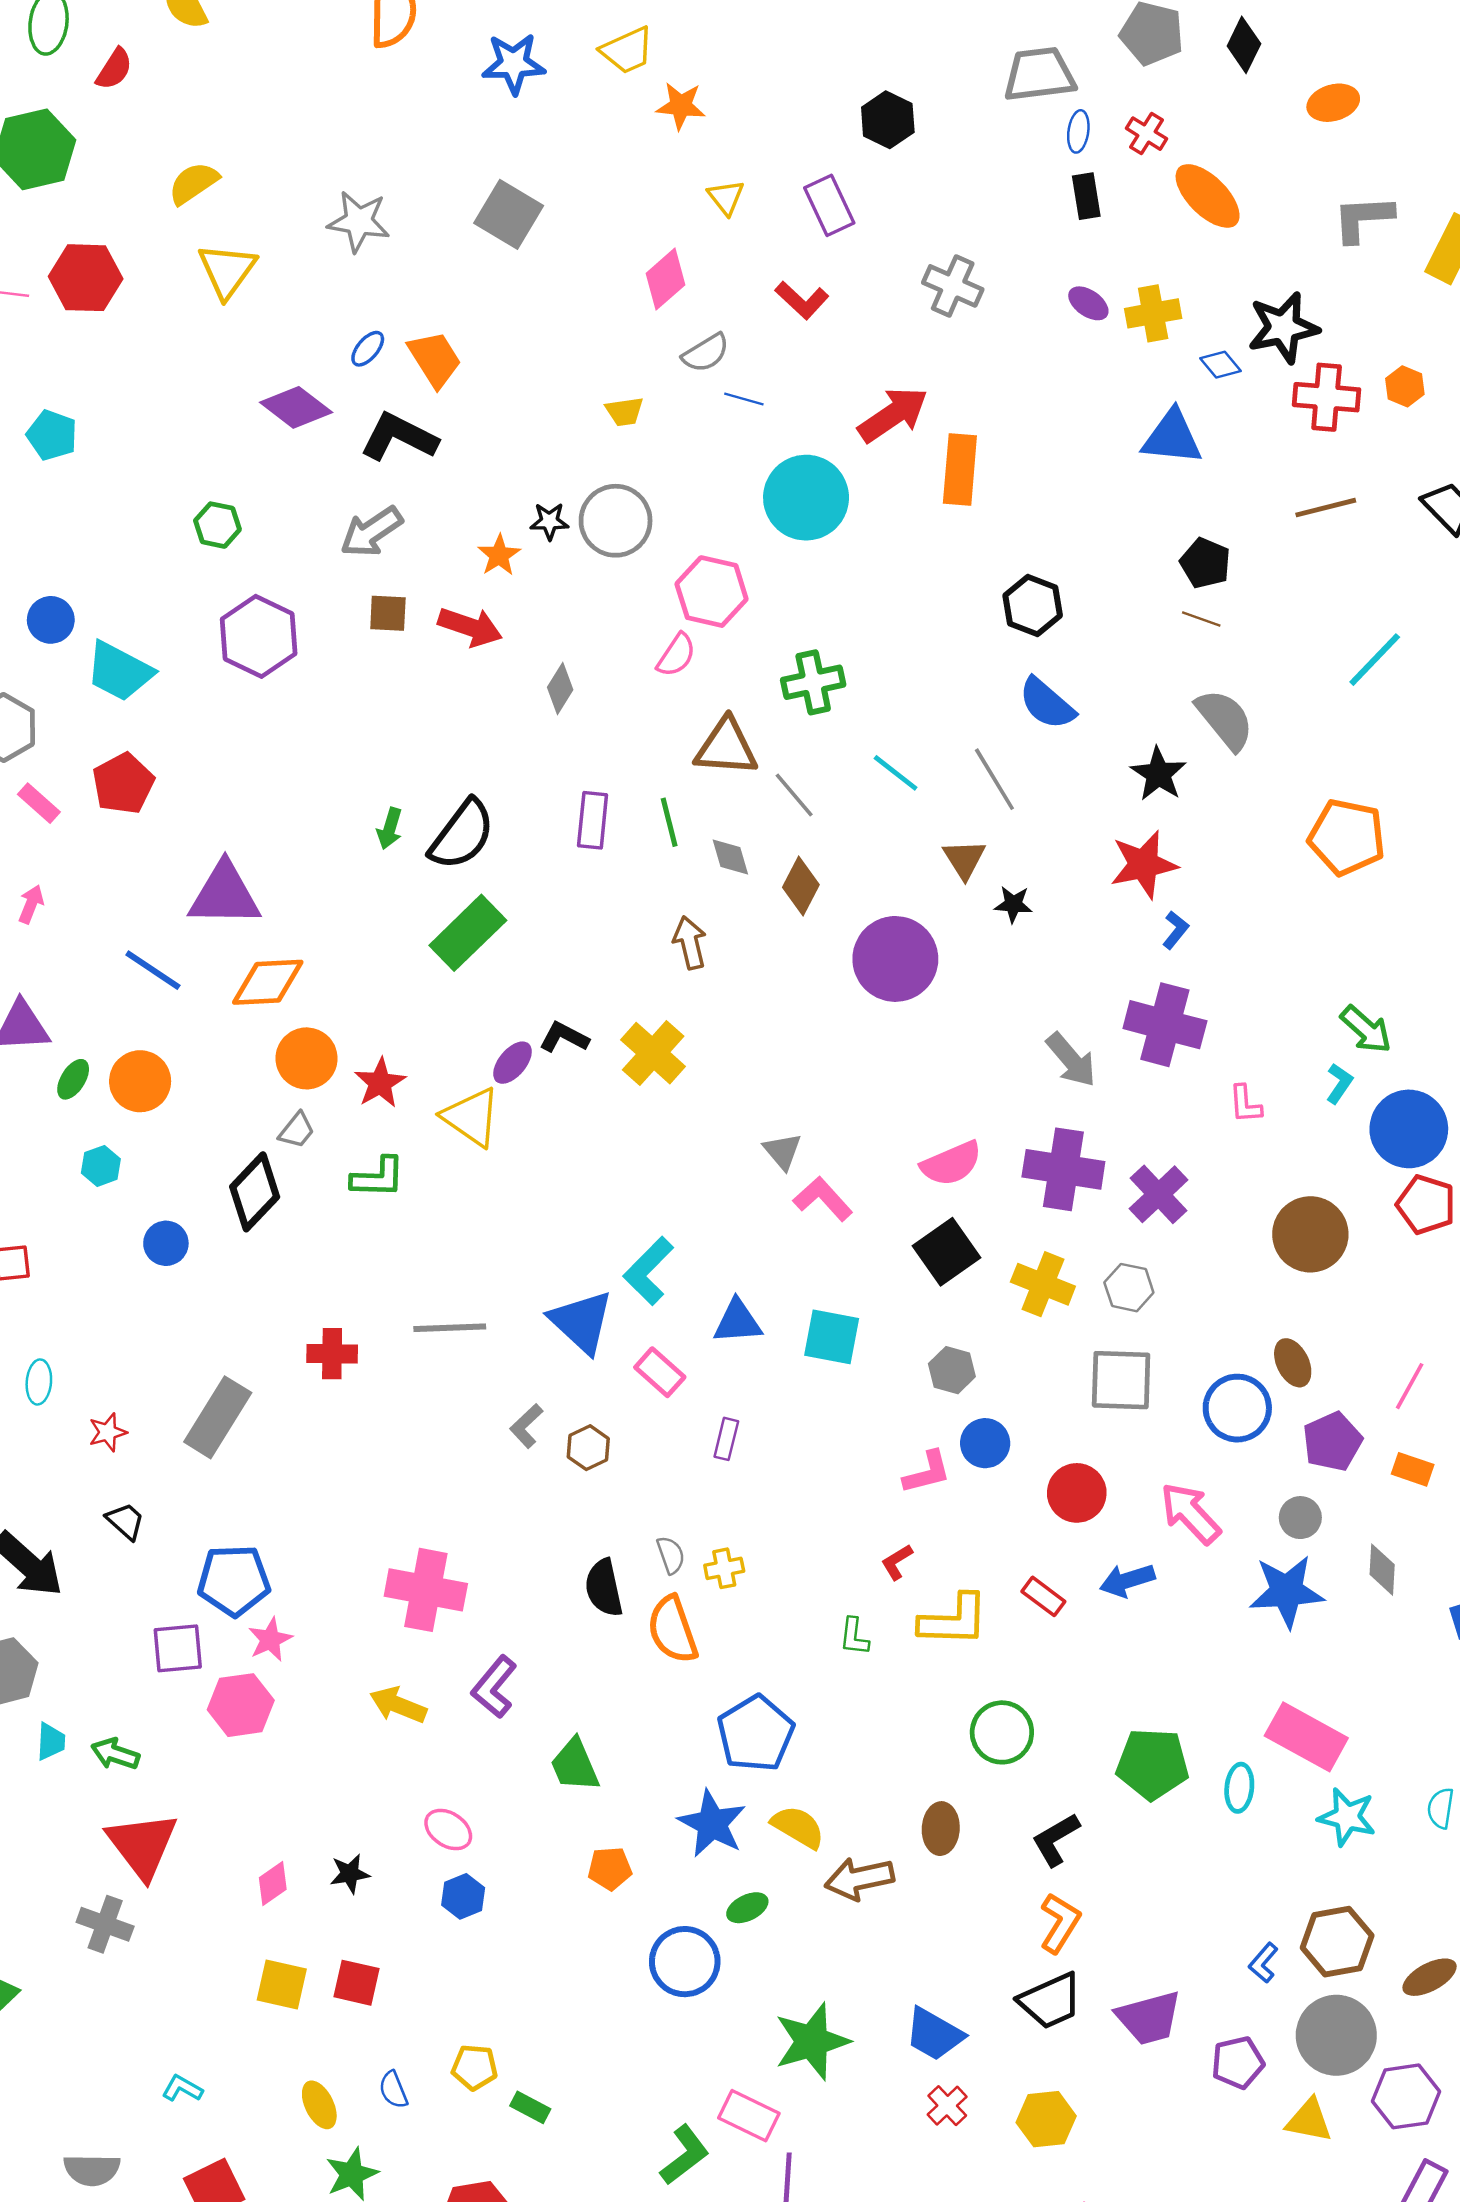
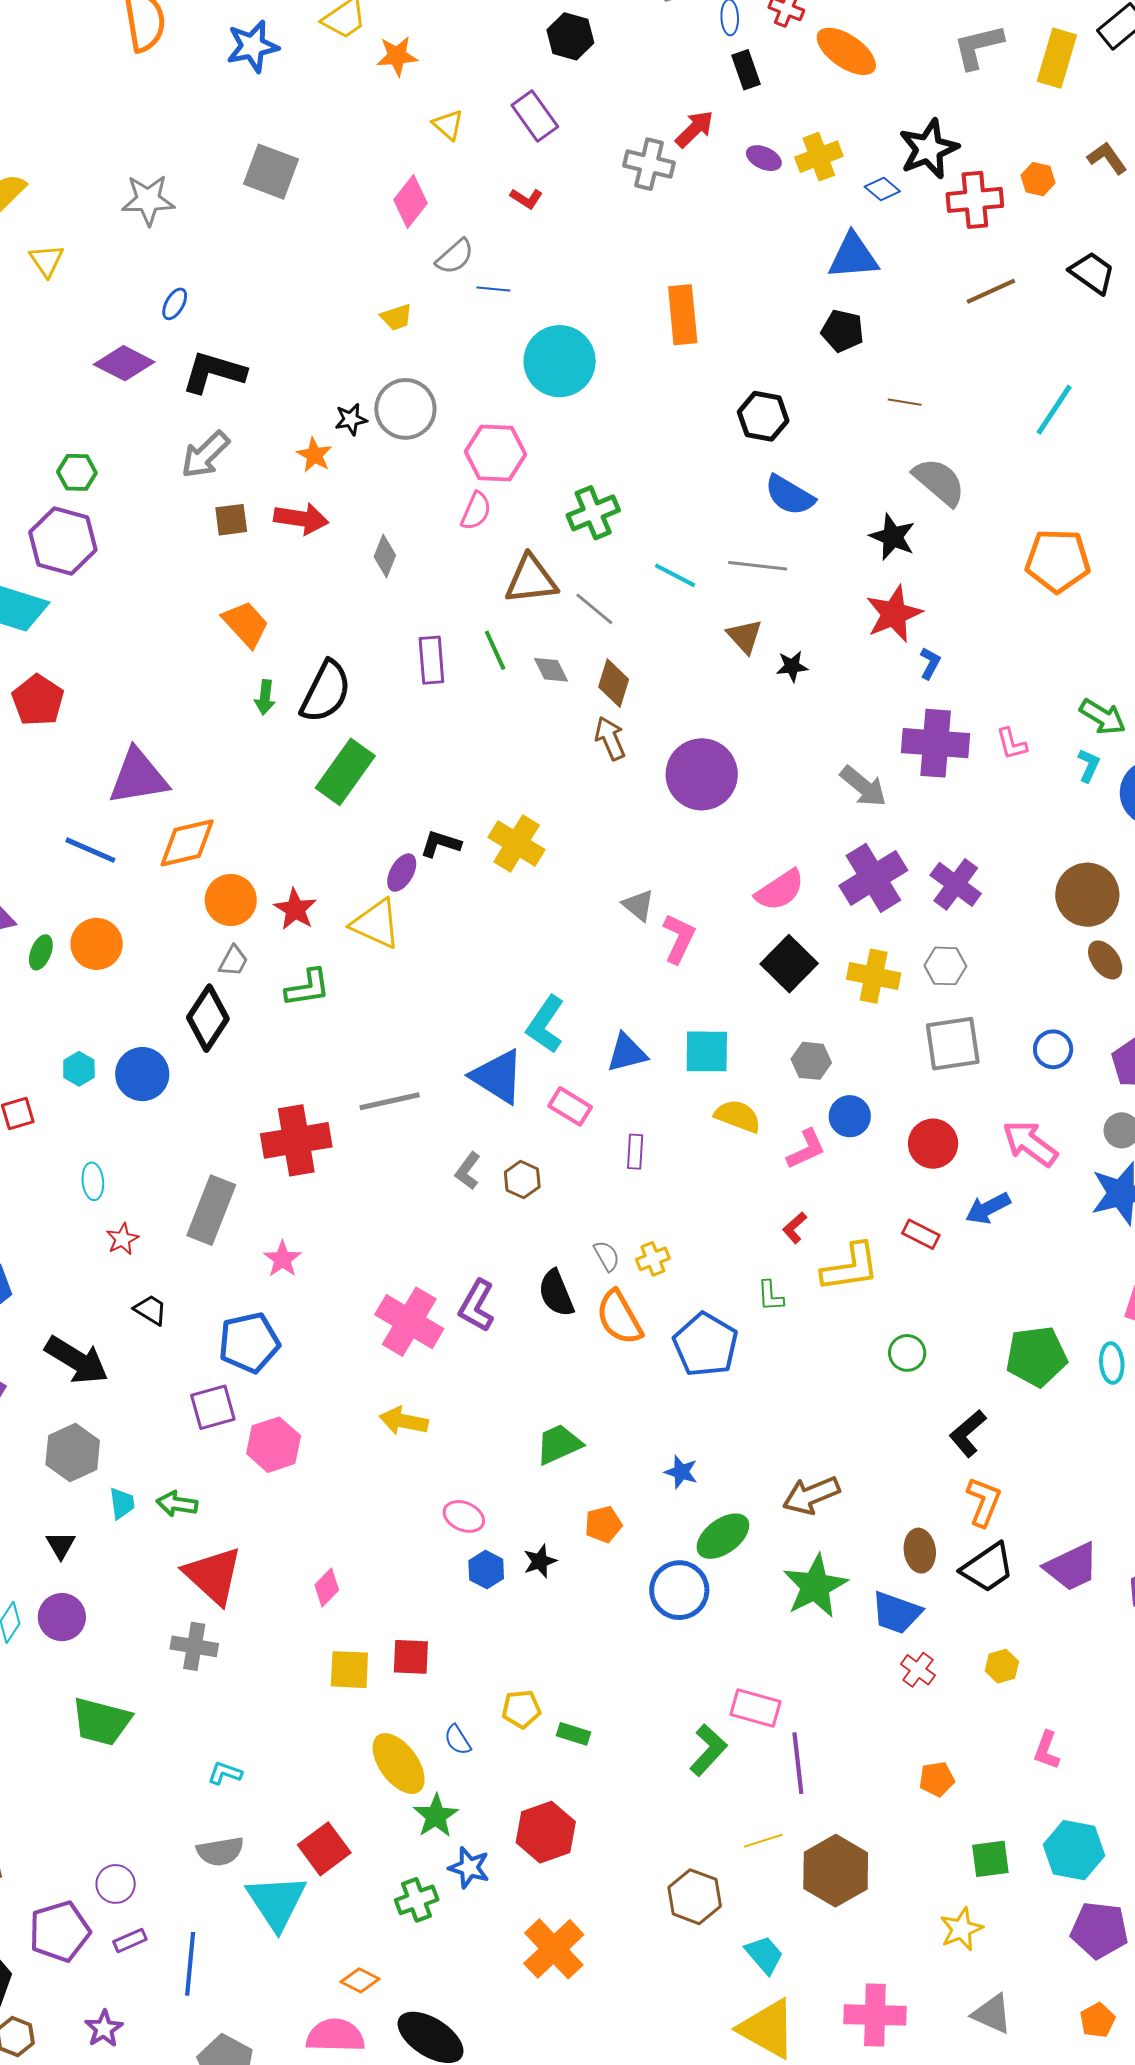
yellow triangle: (227, 271) -> (47, 260), size x0.7
red L-shape: (802, 300) -> (526, 198), size x0.7
orange trapezoid: (435, 359) -> (246, 624), moved
red arrow: (893, 415) -> (695, 129), moved, size x0.7
black pentagon: (1205, 563) -> (842, 331), moved
purple hexagon: (259, 636) -> (63, 541), moved
gray line: (994, 779) -> (758, 566), turned -42
brown arrow: (690, 943) -> (610, 738), moved
purple circle: (895, 959) -> (702, 774), moved
pink L-shape: (1245, 1104) -> (1012, 744), moved
cyan hexagon: (101, 1166) -> (79, 1069), moved
purple cross: (1063, 1169) -> (873, 878), turned -30
pink L-shape: (823, 1199) -> (679, 939), turned 78
blue circle: (166, 1243) -> (142, 1074), size x1.4
red cross: (332, 1354) -> (296, 1140), size x1.6
brown ellipse: (1293, 1363) -> (1105, 960), moved
cyan ellipse: (39, 1382) -> (93, 1181), moved
blue circle: (1237, 1408) -> (1053, 1049), size x0.7
pink cross: (426, 1590) -> (409, 1322), turned 30
pink star: (270, 1639) -> (282, 1259), moved
purple L-shape: (494, 1687) -> (477, 1306), moved
green circle: (1002, 1732) -> (907, 1353), size x0.7
blue pentagon: (756, 1734) -> (706, 1345), moved
green trapezoid: (575, 1765) -> (559, 1444), turned 99
blue star: (712, 1824) -> (681, 1472), size x0.6
yellow semicircle: (798, 1827) -> (738, 1116), moved
brown ellipse: (941, 1829) -> (920, 1551), moved
black star: (350, 1874) -> (540, 1561), moved
green ellipse: (747, 1908) -> (723, 1536), size x1.6
green star: (812, 2041) -> (815, 1586), moved
cyan L-shape: (182, 2088) -> (225, 1773), moved
yellow ellipse: (319, 2105) -> (399, 1764), size x1.6
yellow hexagon: (1046, 2119) -> (1002, 1666), size x0.7

